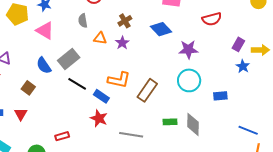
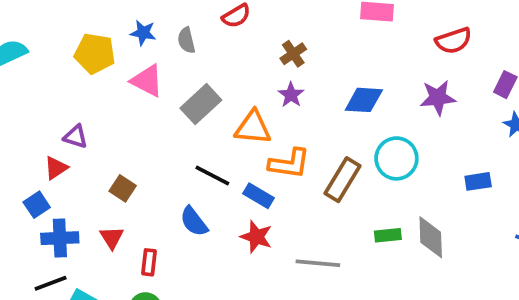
gray semicircle: (83, 21) -> (186, 40), moved
blue diamond: (161, 29) -> (364, 100), moved, turned -40
orange triangle: (100, 38) -> (253, 128), moved, size x1.5
purple star: (188, 49) -> (438, 98), moved
gray rectangle: (69, 59) -> (201, 104), moved
blue semicircle: (44, 66) -> (194, 221), moved
cyan circle: (189, 80) -> (396, 158), moved
red rectangle: (62, 136) -> (149, 262), moved, turned -64

